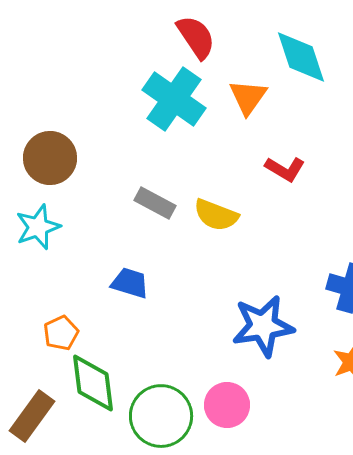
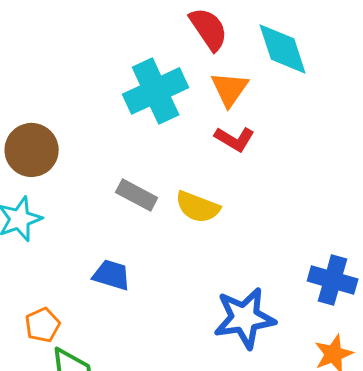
red semicircle: (196, 37) -> (209, 29), moved
cyan cross: (174, 99) -> (156, 91), turned 30
red L-shape: (285, 169) -> (235, 139), moved

